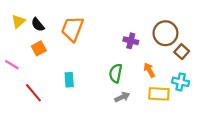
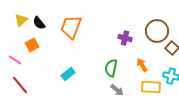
orange square: (39, 48) -> (32, 45), moved
cyan rectangle: (69, 80) -> (68, 74), turned 56
red line: (33, 93) -> (20, 85), moved
gray arrow: (122, 97) -> (117, 90), turned 64

